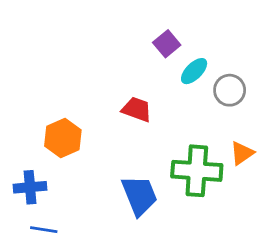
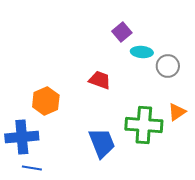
cyan ellipse: (194, 71) -> (142, 52), turned 50
blue cross: (30, 187) -> (22, 137), size x1.4

